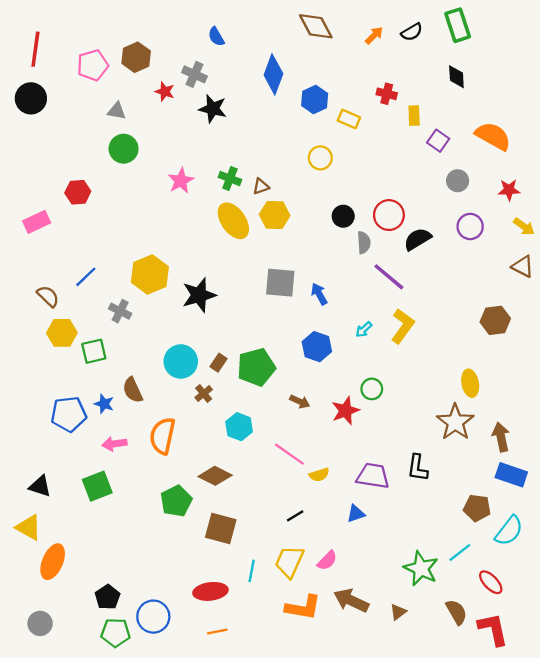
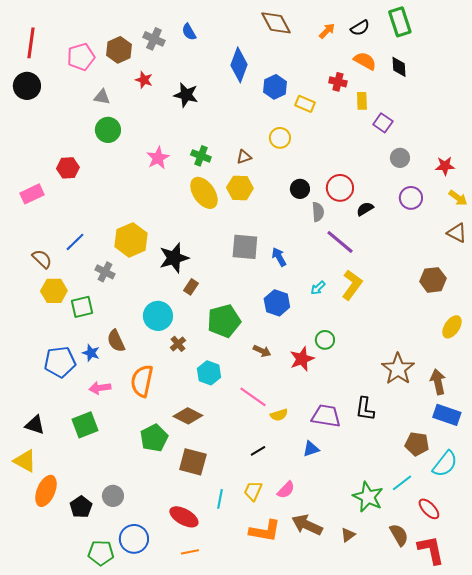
gray cross: (194, 74) -> (154, 39), moved
orange semicircle: (493, 136) -> (365, 61), moved, size x0.7
brown triangle: (261, 186) -> (244, 157), moved
black semicircle: (418, 239) -> (365, 209), size x0.7
brown rectangle: (218, 363) -> (191, 287), moved
yellow ellipse: (470, 383) -> (452, 327), moved, turned 45
yellow trapezoid: (289, 562) -> (253, 491), size x0.7
red ellipse: (210, 591) -> (184, 517), turned 36
black pentagon: (108, 597) -> (81, 507), moved
gray circle: (40, 623) -> (113, 496), moved

